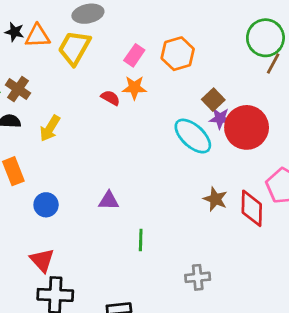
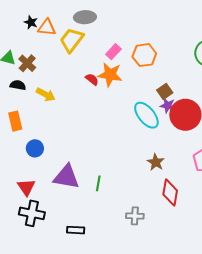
orange star: (134, 88) -> (110, 75), size x1.4
yellow arrow: (50, 128) -> (46, 95), turned -102
purple triangle: (109, 201) -> (66, 177), moved, size x1.8
red diamond: (252, 208) -> (170, 193), moved

